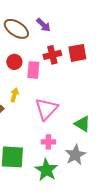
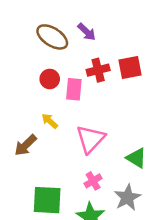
yellow arrow: (14, 95) -> (50, 121), turned -64
pink cross: (48, 142) -> (93, 181), turned -32

